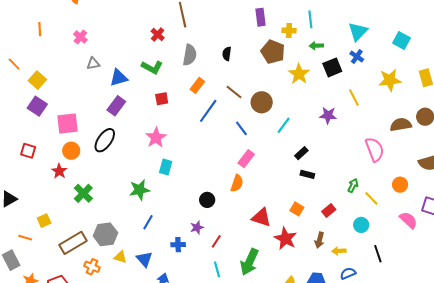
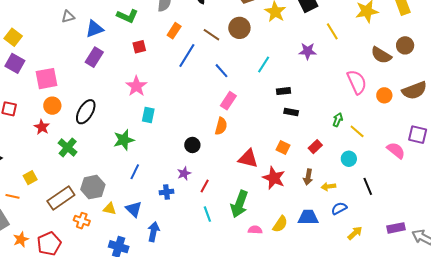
brown circle: (262, 102) -> (239, 28), moved
brown semicircle: (401, 125) -> (381, 55), turned -135
black ellipse: (105, 140) -> (86, 112), moved
black rectangle: (301, 153) -> (283, 91), turned 40
orange circle: (400, 185) -> (384, 95), moved

